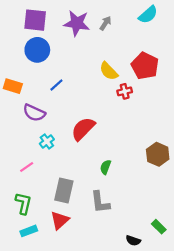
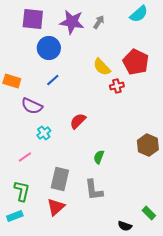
blue circle: (37, 50) -> (49, 48), moved
red semicircle: (83, 129) -> (78, 121), size x0.7
cyan rectangle: (29, 231) -> (15, 216), moved

